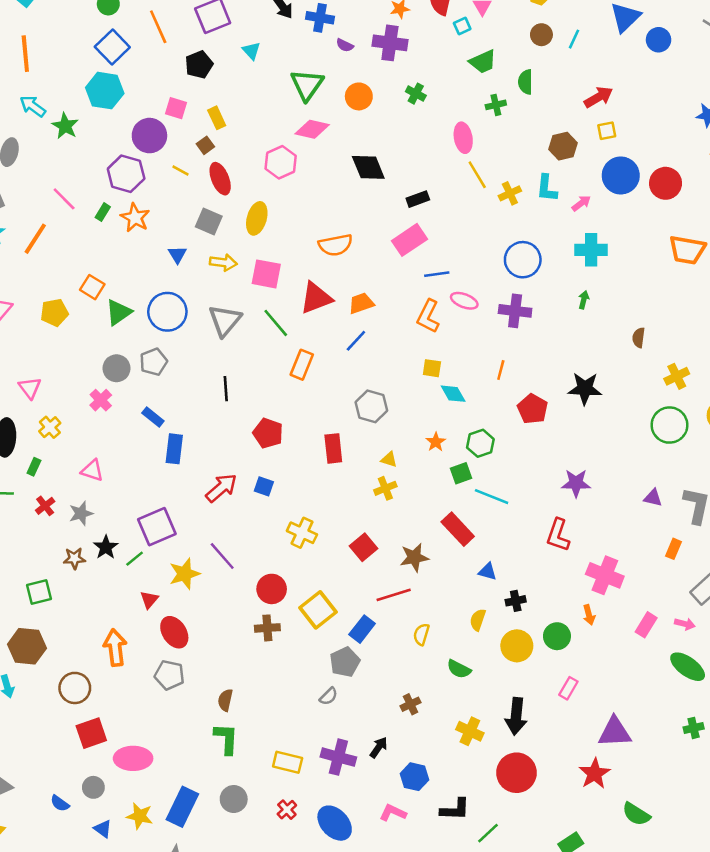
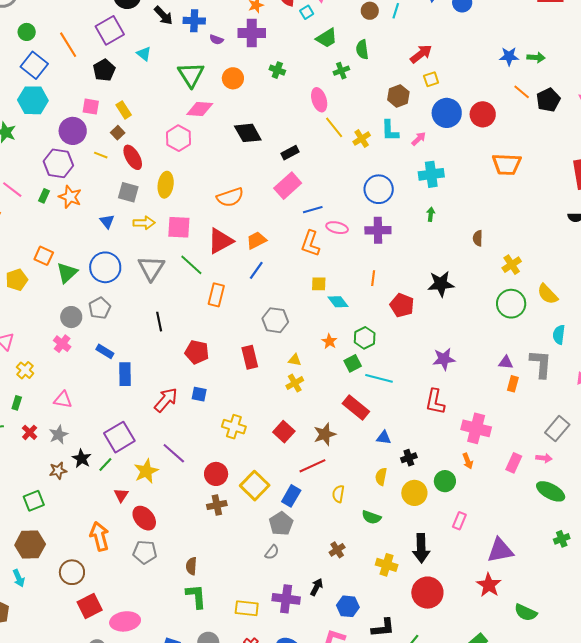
orange rectangle: (674, 549) -> (513, 384), moved

